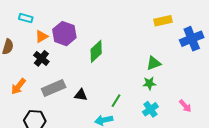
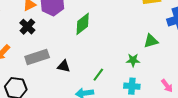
green triangle: (154, 63) -> (151, 41), moved
cyan cross: (150, 109) -> (132, 86), turned 35

